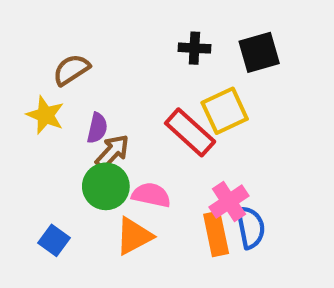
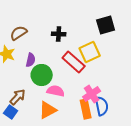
black cross: (194, 48) -> (59, 34), moved
brown arrow: (112, 152) -> (18, 97), moved
green circle: (106, 186) -> (42, 75), moved

